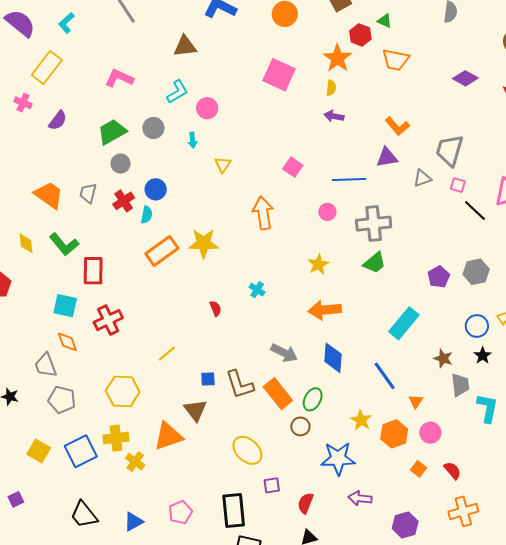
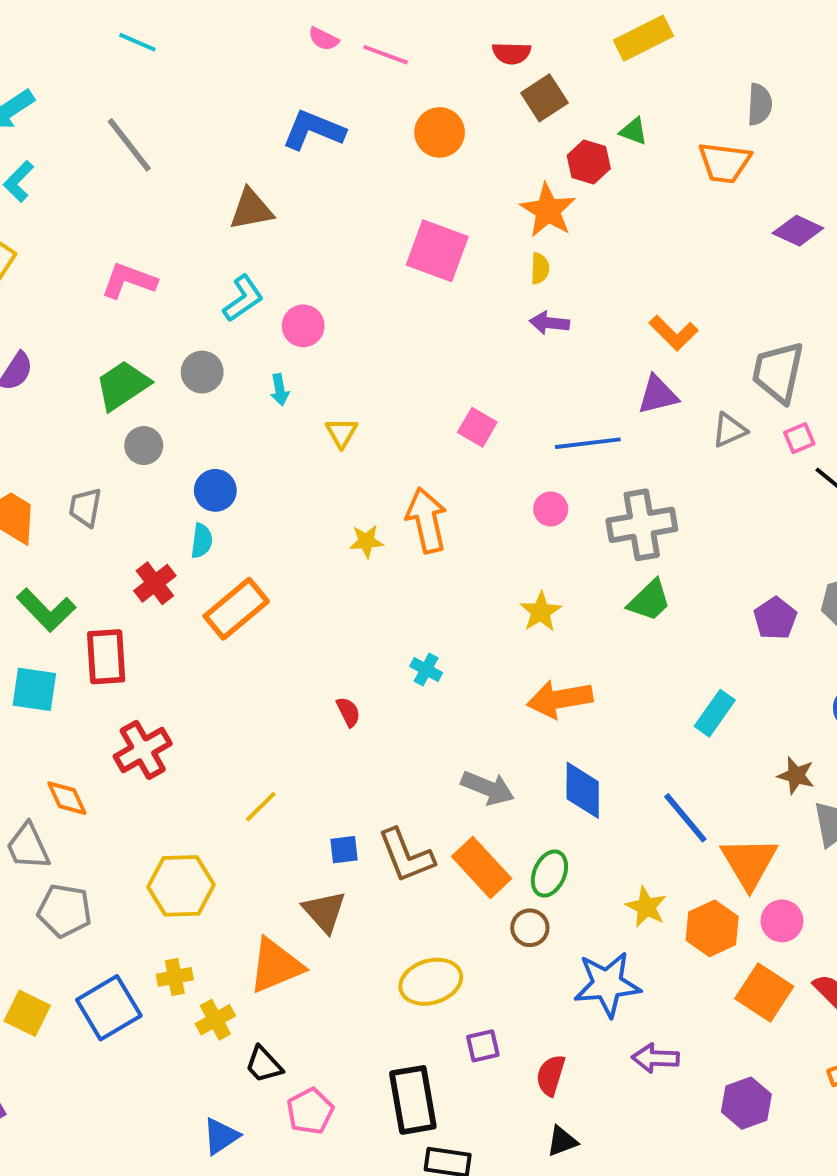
orange trapezoid: (396, 60) -> (725, 163), moved
pink square: (458, 185) -> (799, 438), turned -35
red cross: (124, 201) -> (155, 583), moved
yellow star: (204, 243) -> (366, 541), moved, size x0.6
cyan square: (65, 306) -> (34, 689), moved
cyan rectangle: (404, 323) -> (715, 713), size x0.7
orange triangle: (416, 401) -> (749, 863), size x2.0
yellow cross: (116, 438) -> (175, 977), size x0.7
yellow ellipse: (247, 450) -> (431, 982), turned -56
yellow cross: (135, 462) -> (215, 1020), turned 30
orange square: (419, 469) -> (764, 993), size x1.8
black trapezoid: (84, 515) -> (264, 1065), moved, size x0.7

